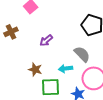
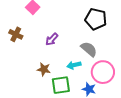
brown cross: (11, 32) -> (16, 34), turned -32

